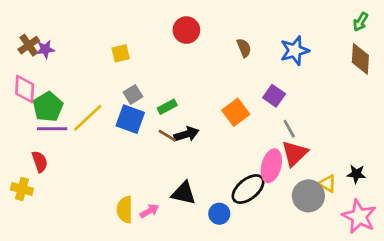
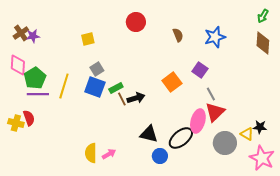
green rectangle: (167, 107) -> (116, 88), moved
yellow line: (88, 118) -> (64, 86), turned -30
brown line: (167, 136) -> (122, 99), turned 32
yellow triangle: (328, 184) -> (247, 134), moved
yellow cross: (22, 189) -> (16, 123), moved
black triangle: (184, 193) -> (149, 134), moved

